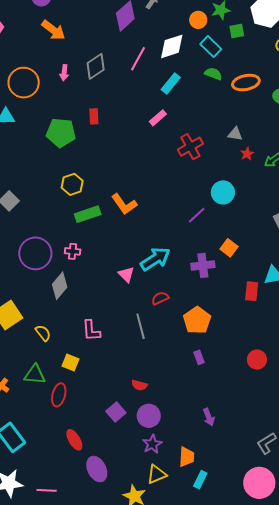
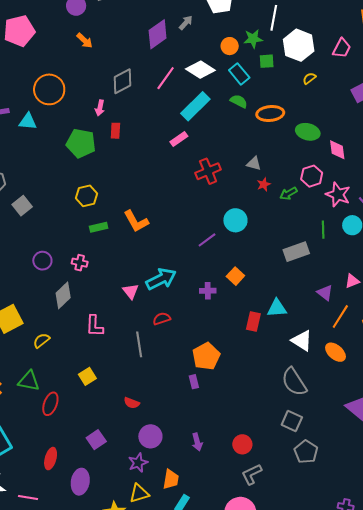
orange arrow: (53, 30) -> (85, 41), size x0.7
white diamond: (172, 46) -> (200, 70), turned 44
pink arrow: (64, 73) -> (100, 108), moved
cyan rectangle: (171, 83) -> (195, 106), size x1.4
green rectangle: (88, 214) -> (99, 227), size x0.7
purple circle: (35, 253) -> (42, 261), size x0.6
purple cross: (203, 265) -> (208, 291), size x0.7
orange pentagon: (197, 320) -> (206, 356), moved
pink L-shape: (91, 331) -> (95, 326), moved
yellow semicircle: (43, 333) -> (42, 341), turned -96
red circle: (257, 360) -> (242, 444), moved
yellow square: (71, 362) -> (87, 376), moved, turned 30
purple square: (116, 412) -> (96, 440), moved
purple circle: (149, 416) -> (150, 436), moved
red ellipse: (74, 440) -> (51, 459), moved, turned 40
purple ellipse: (97, 469) -> (80, 482), turned 30

